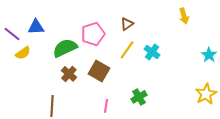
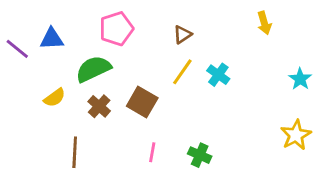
pink pentagon: (93, 34) -> (116, 29), moved
yellow semicircle: (23, 53) -> (55, 98), moved
green cross: (139, 97) -> (200, 155), moved, turned -35

